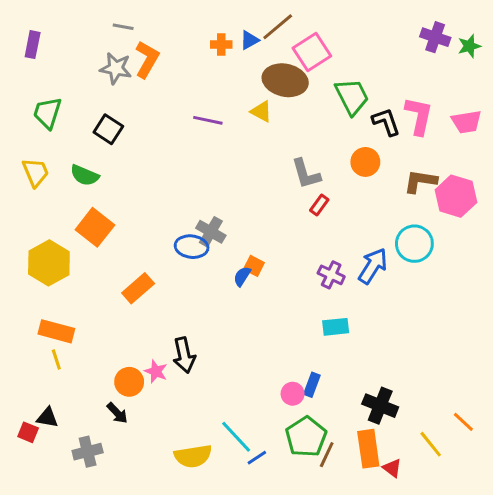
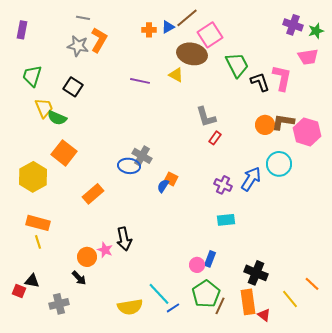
pink trapezoid: (466, 122) -> (308, 57), moved
orange circle: (365, 162) -> (265, 125), moved
yellow trapezoid: (36, 172) -> (44, 108), moved

